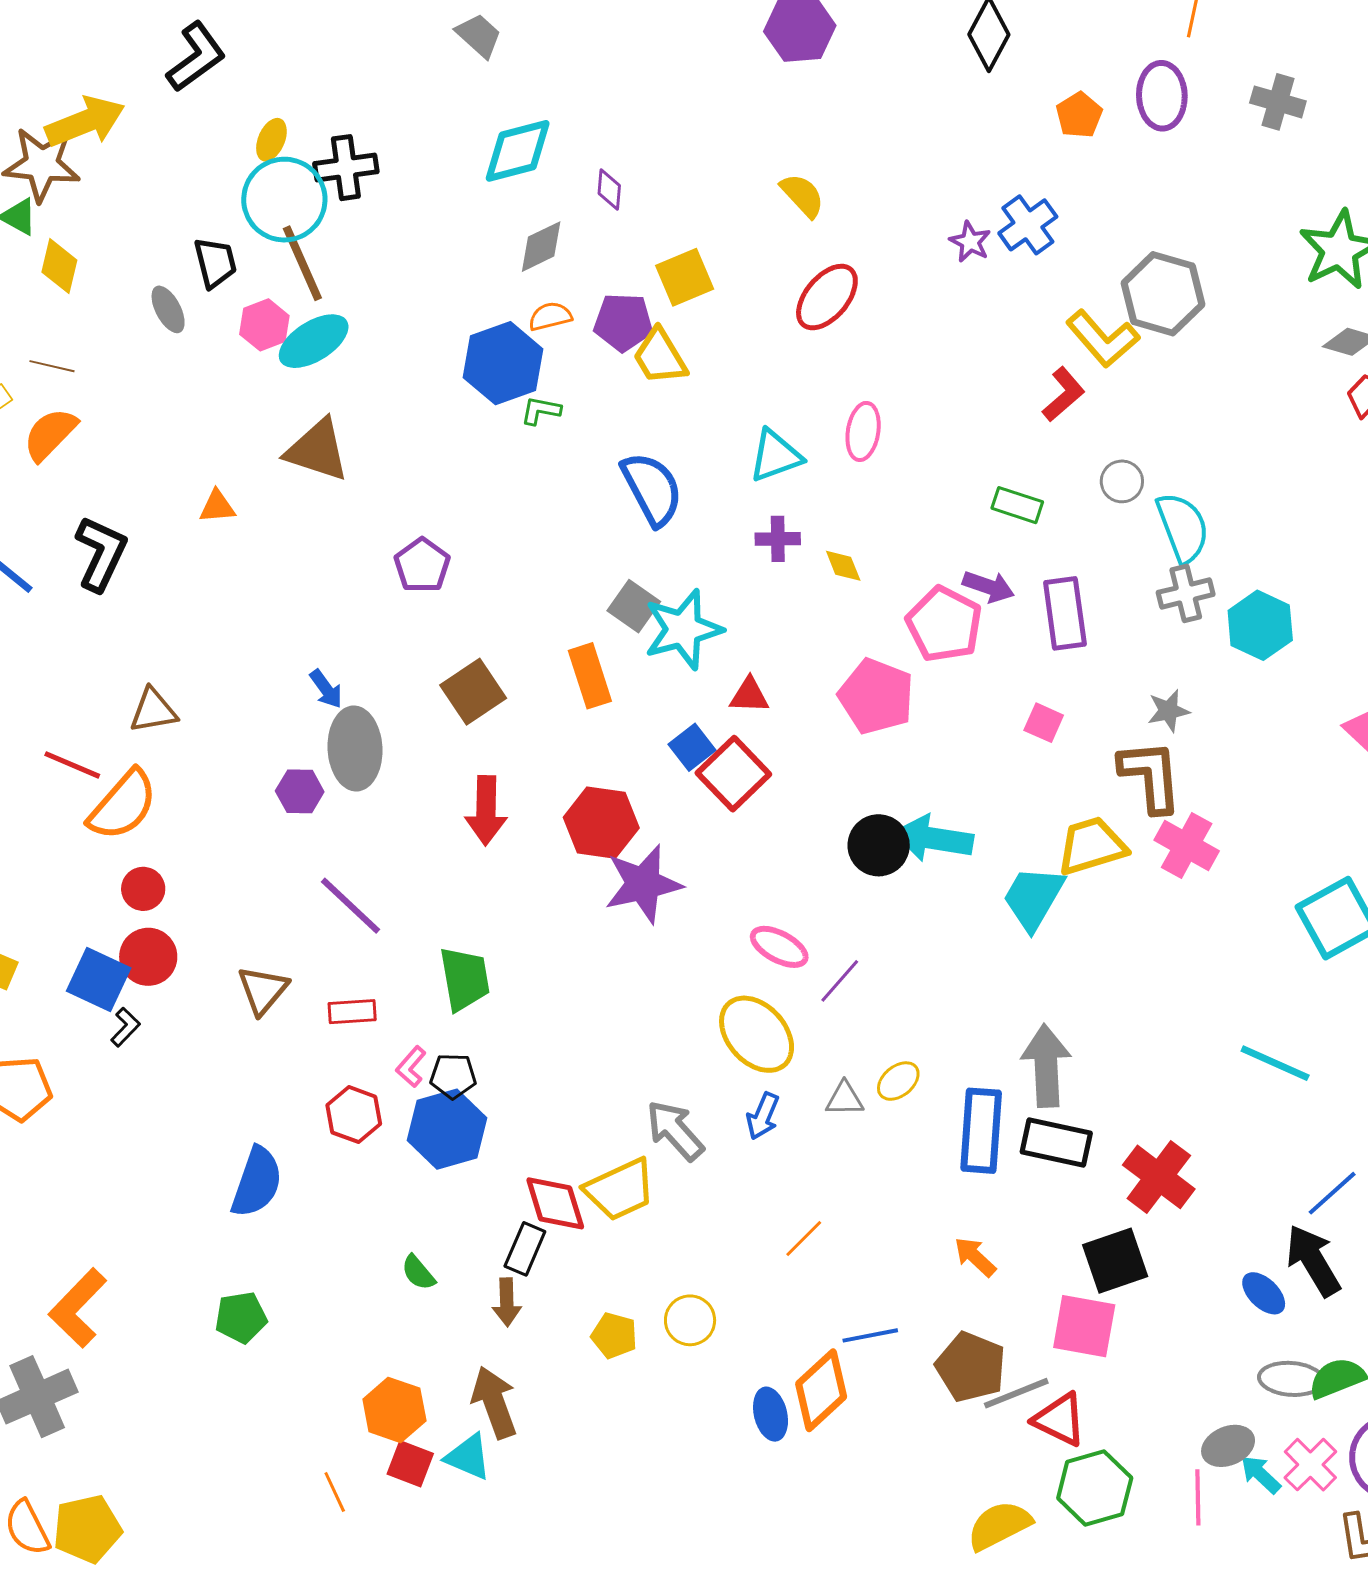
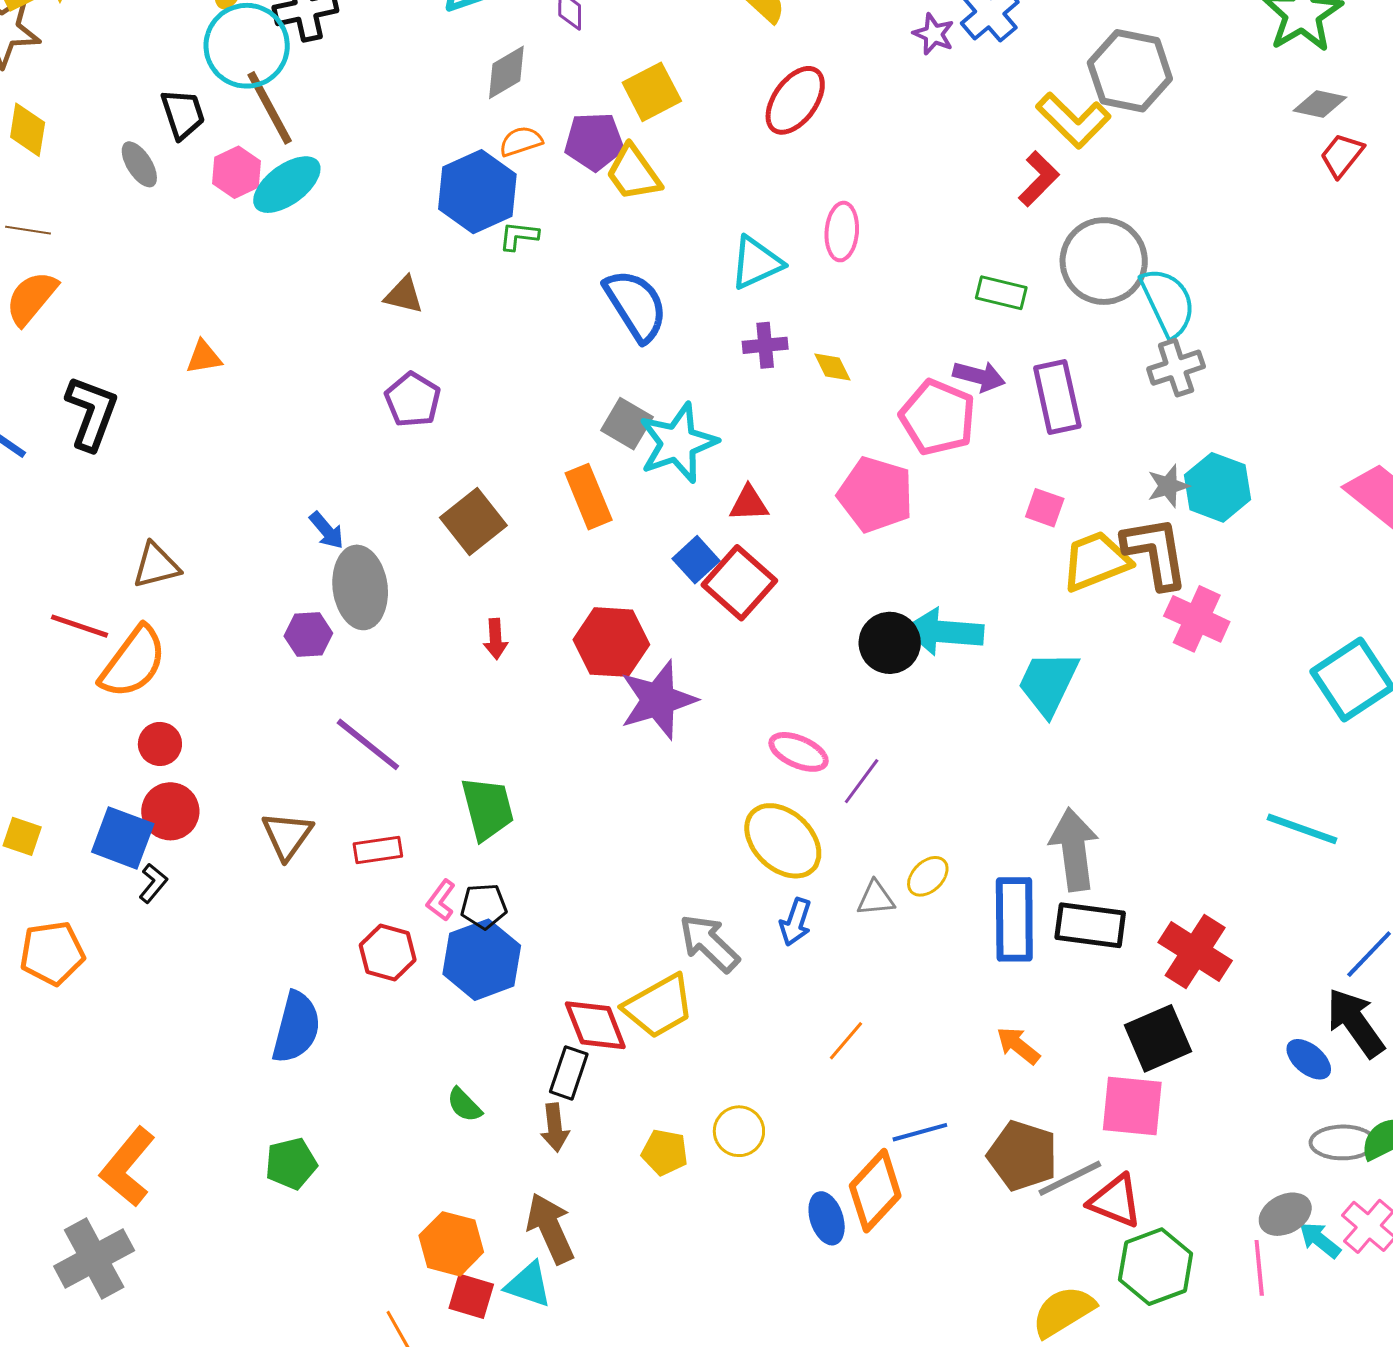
brown triangle: (317, 450) -> (404, 295), moved, size x0.6
gray circle: (1122, 481) -> (1104, 261), size x2.0
cyan hexagon: (1260, 625) -> (1218, 487), moved
red arrow: (486, 810) -> (496, 639), size x0.6
yellow trapezoid: (1092, 846) -> (1096, 561), moved

